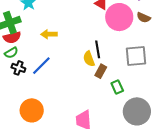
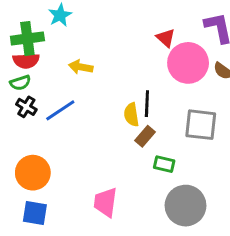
green rectangle: (117, 87) -> (164, 164), turned -64

